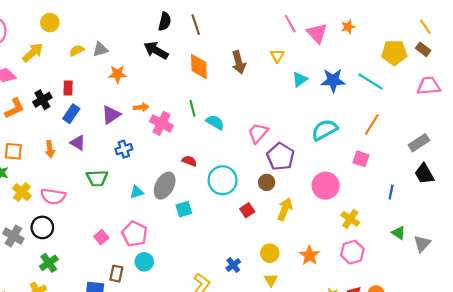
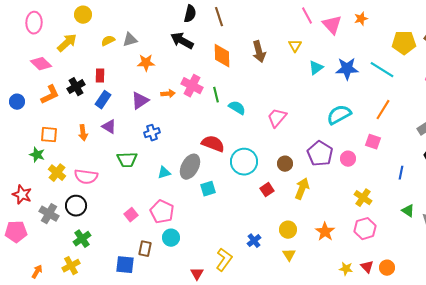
pink cross: (161, 123) -> (192, 86), moved
purple pentagon: (281, 157) -> (320, 154), moved
red semicircle: (189, 161) -> (213, 144), size x1.6
pink circle: (326, 186) -> (348, 159), moved, size x0.6

